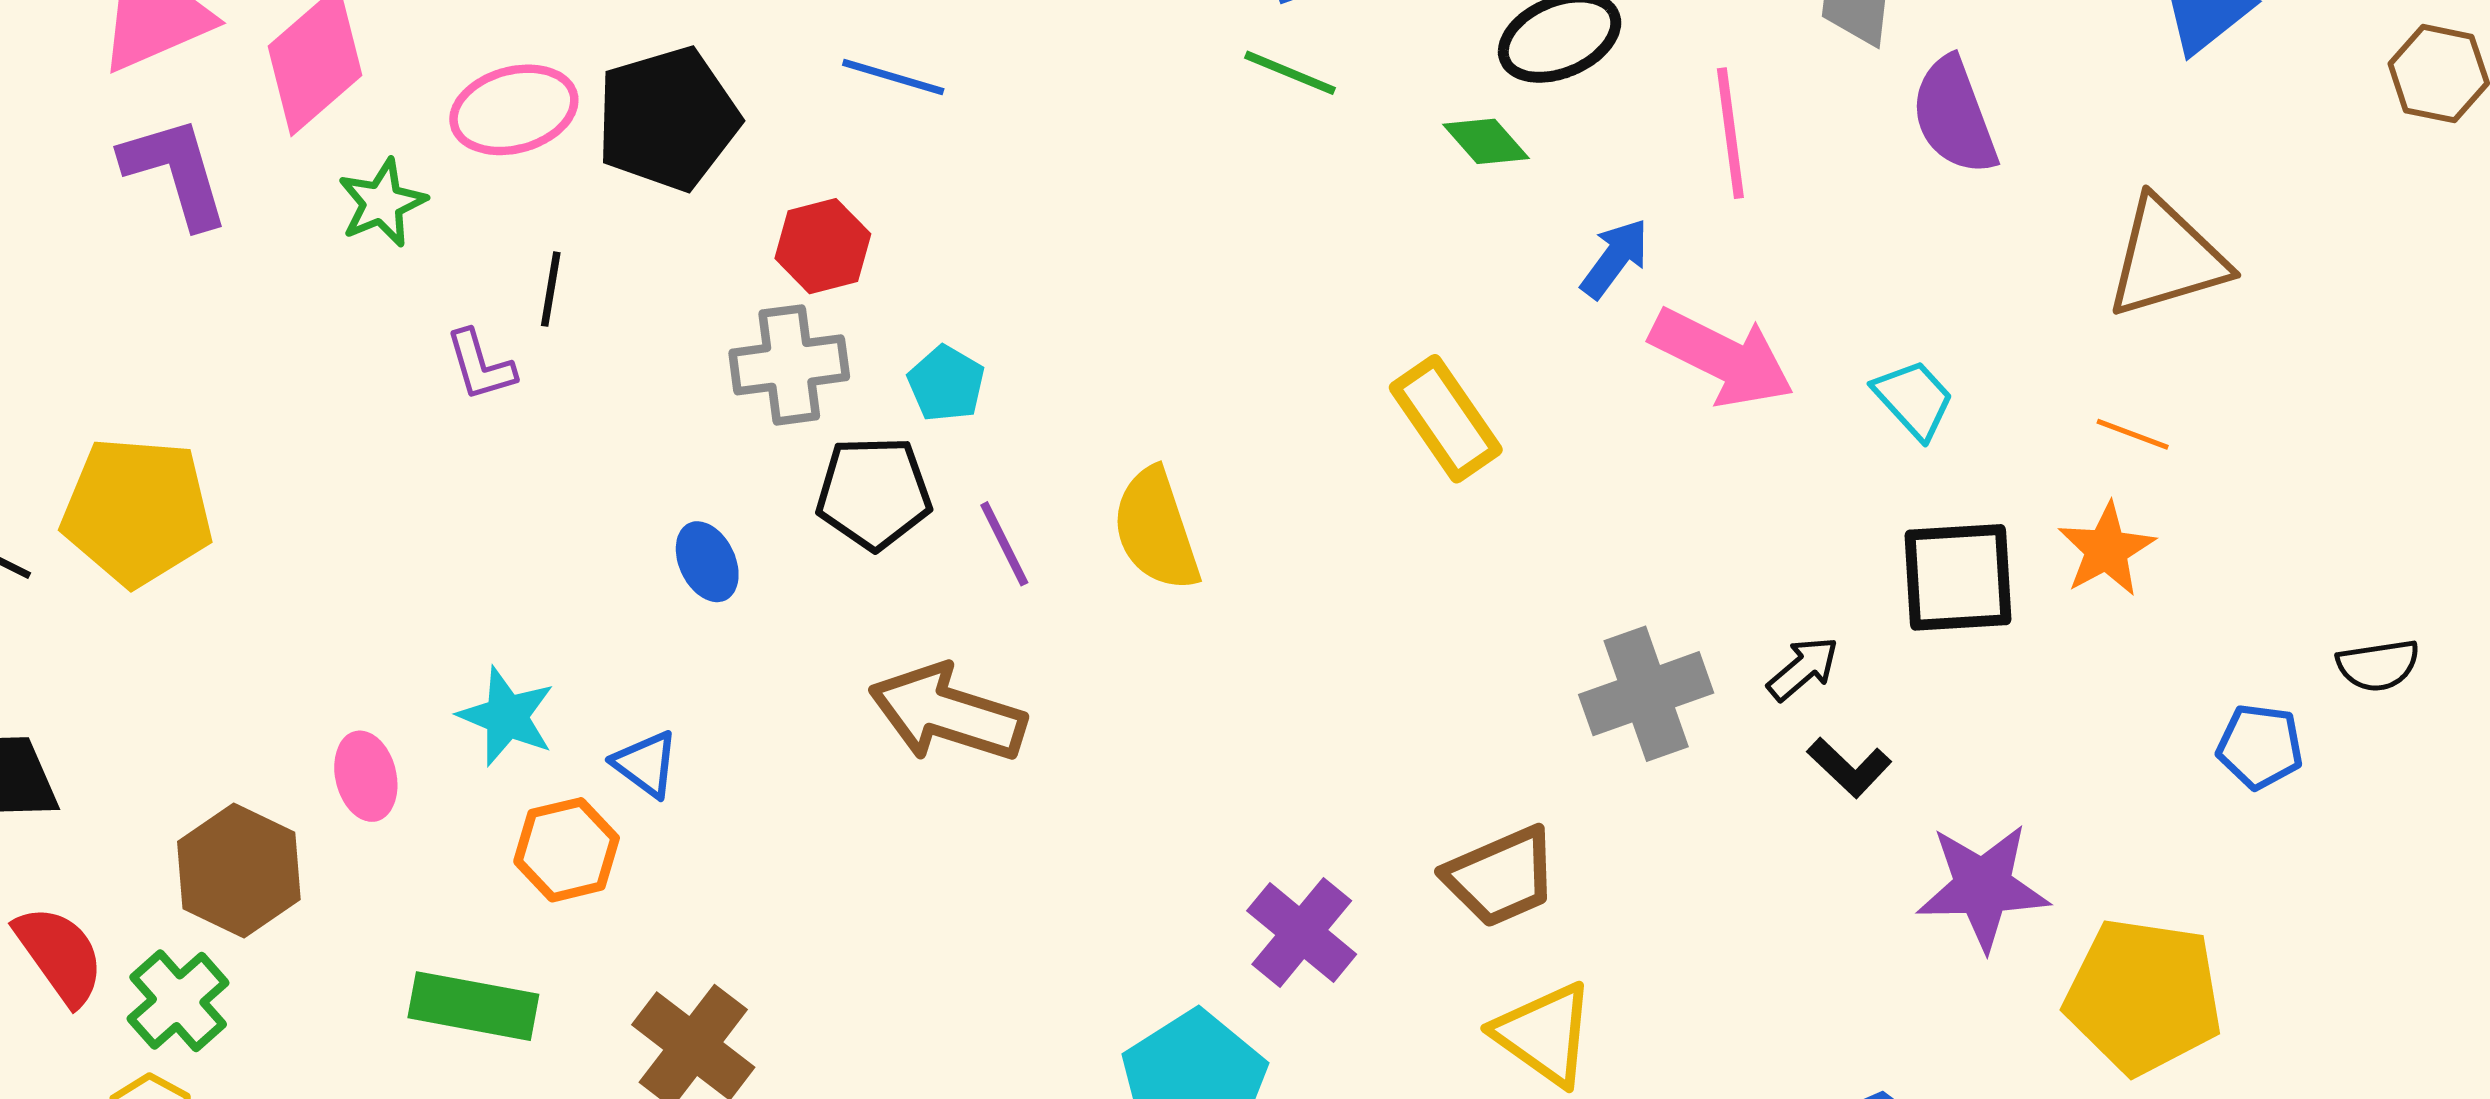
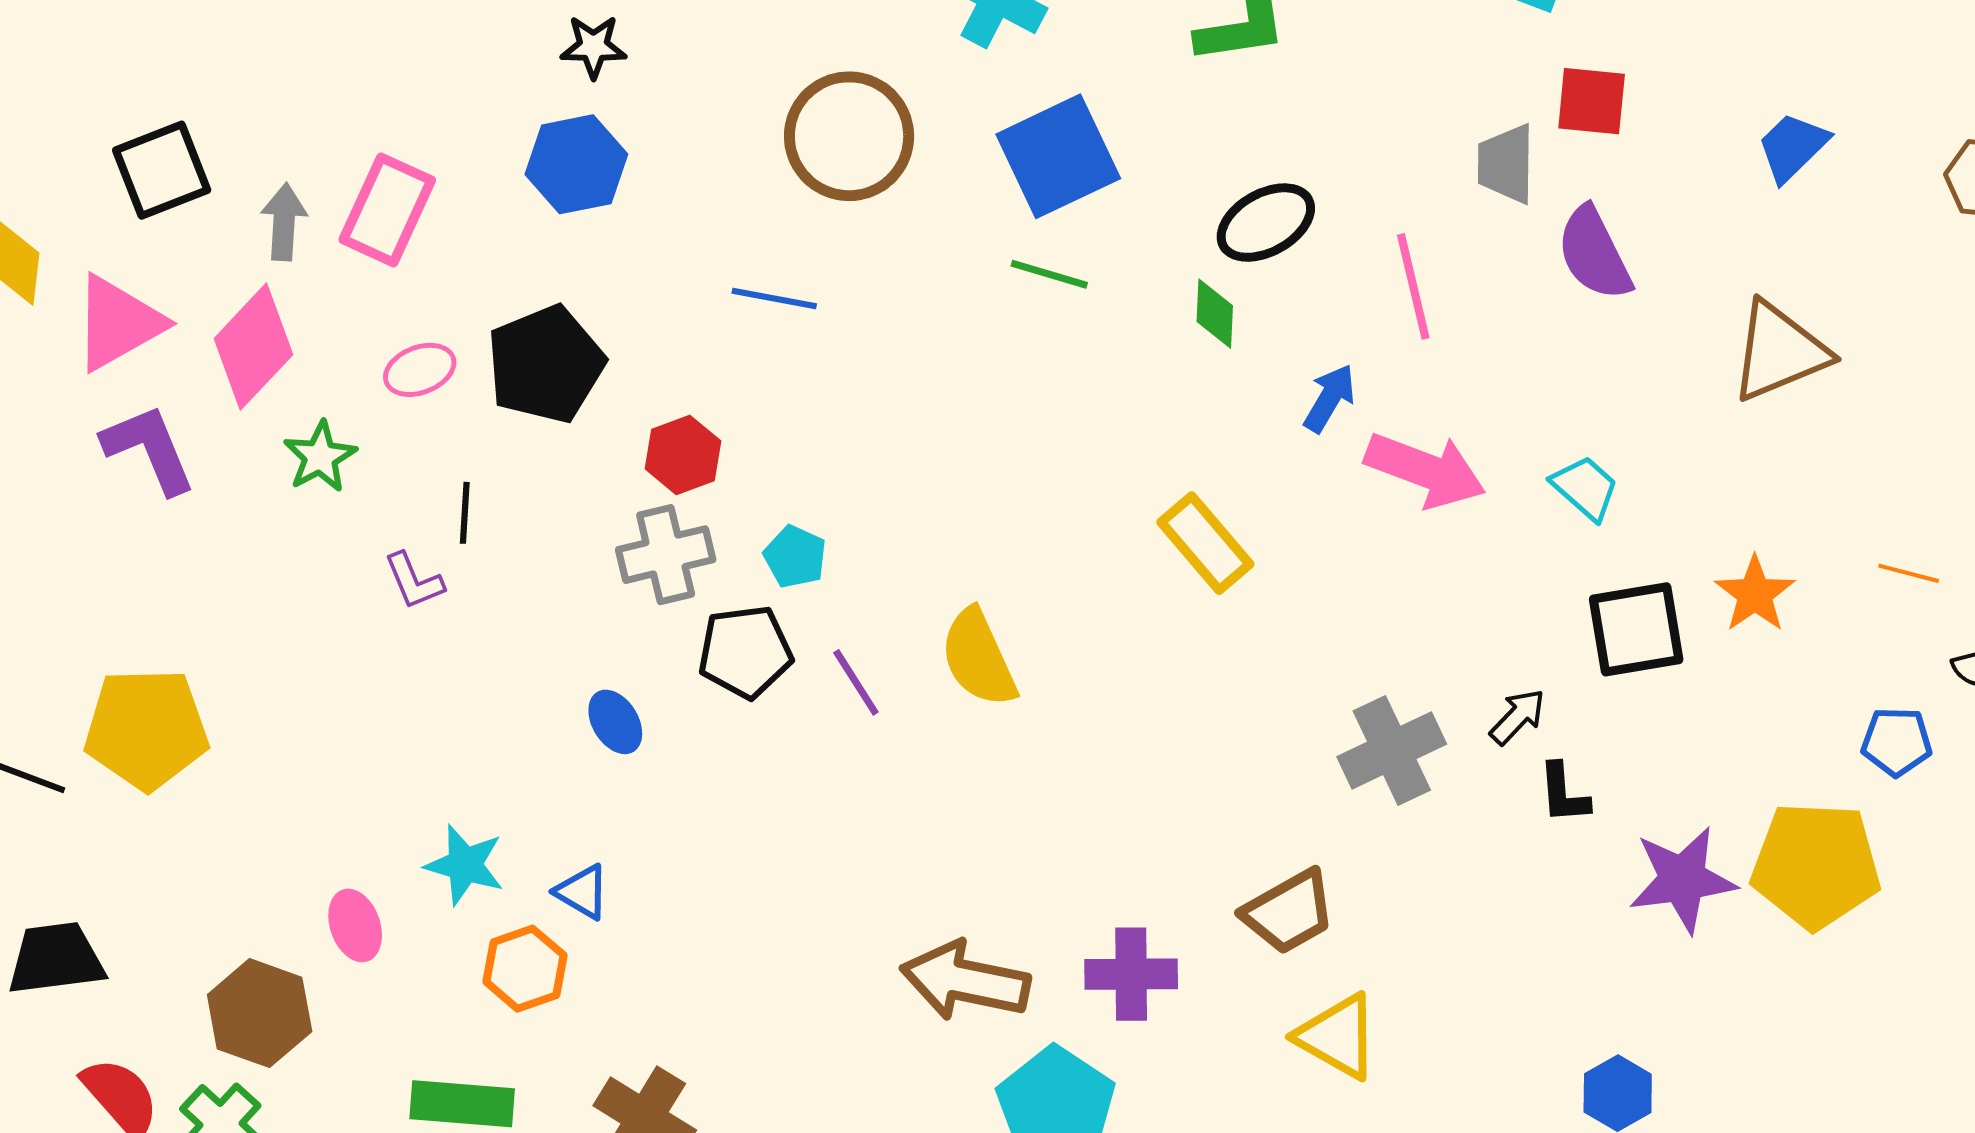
blue line: (893, 77) -> (774, 298), moved
pink ellipse: (514, 110) -> (420, 370), size x0.7
green diamond: (1486, 141) -> (1215, 314), turned 50
orange line: (2133, 434) -> (1909, 573), moved
brown arrow: (947, 713) -> (965, 981), moved
black L-shape: (1849, 767) -> (1564, 793), turned 48
purple cross: (1302, 933) -> (1131, 974), turned -34
yellow pentagon: (2144, 996) -> (1816, 865), moved

